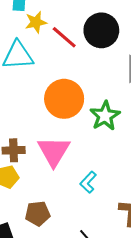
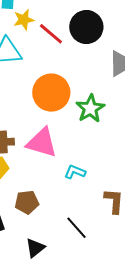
pink triangle: (54, 151) -> (42, 143), turned -44
cyan L-shape: (88, 182) -> (75, 172), turned 70

